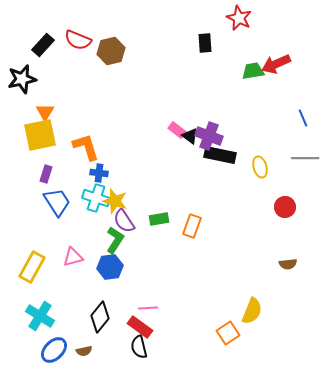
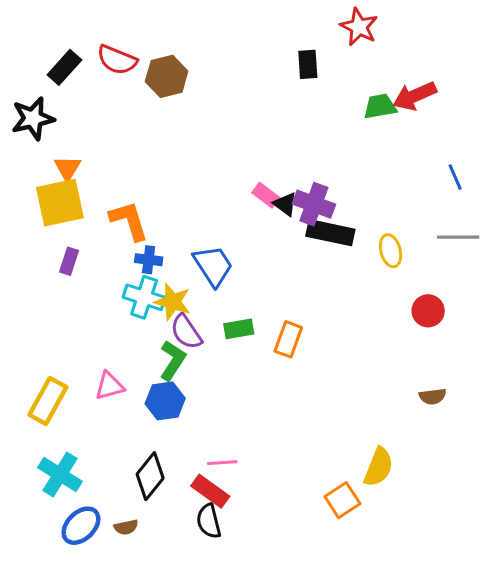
blue trapezoid: (57, 202) -> (213, 266), moved

